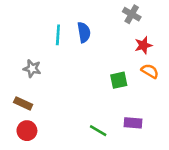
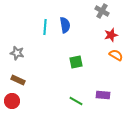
gray star: (32, 69) -> (17, 53), moved
green square: (119, 80) -> (76, 62), moved
red circle: (27, 131) -> (12, 101), moved

